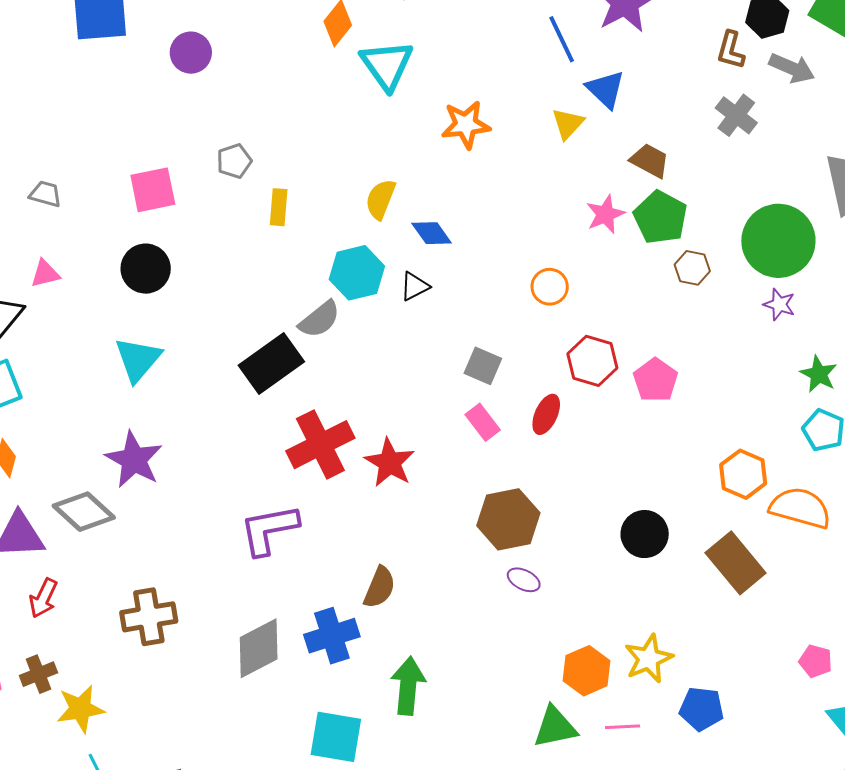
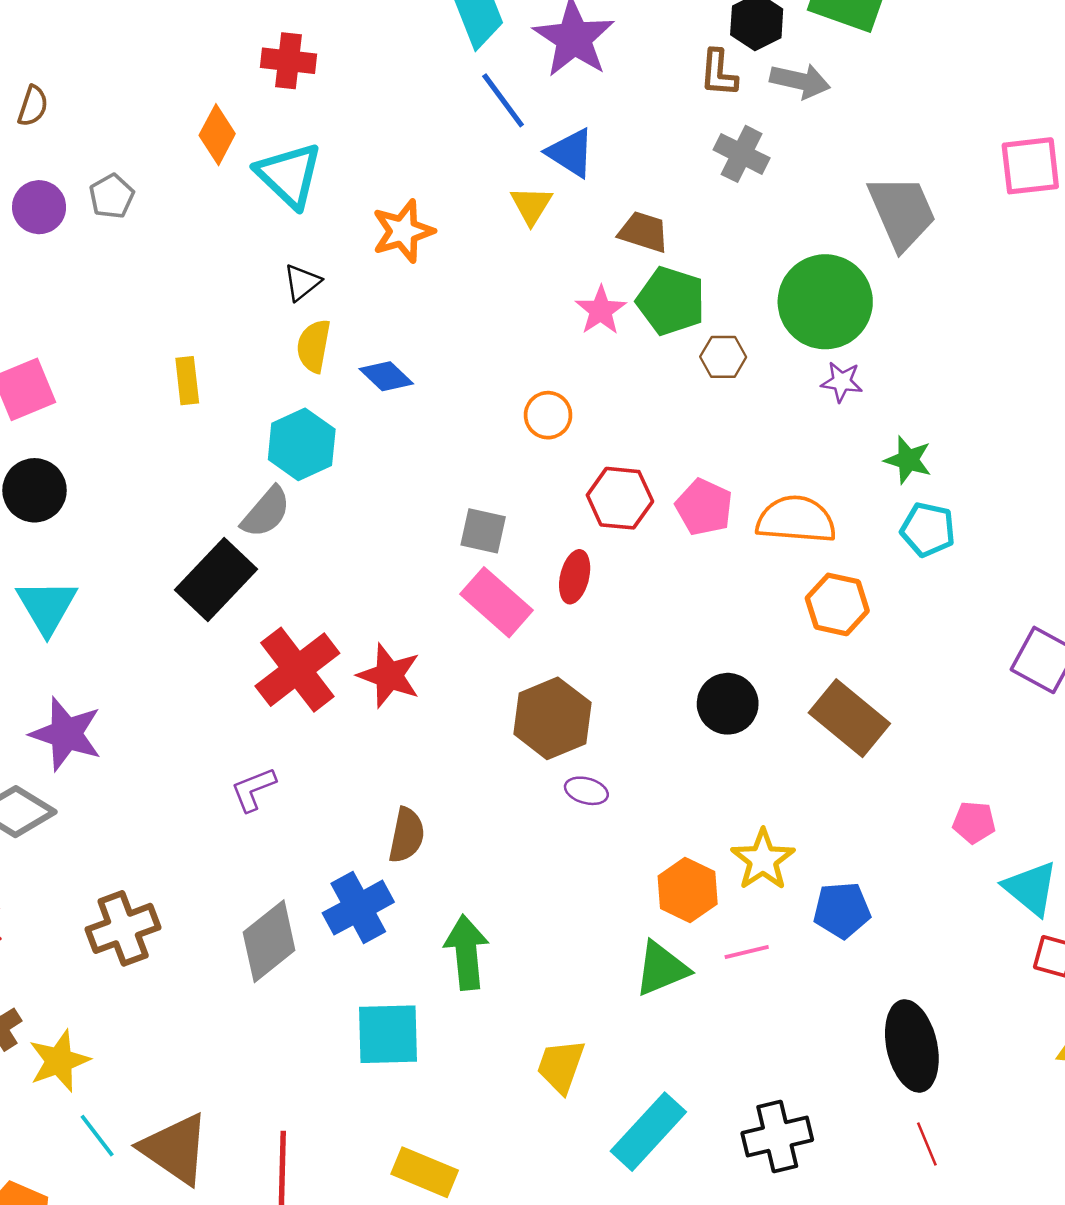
gray pentagon: (234, 161) -> (112, 196), moved
black triangle: (415, 286) -> (302, 282), moved
pink rectangle: (483, 422) -> (496, 602), size x1.5
orange semicircle: (800, 508) -> (796, 520), moved
purple L-shape: (269, 530) -> (253, 789), size x0.6

